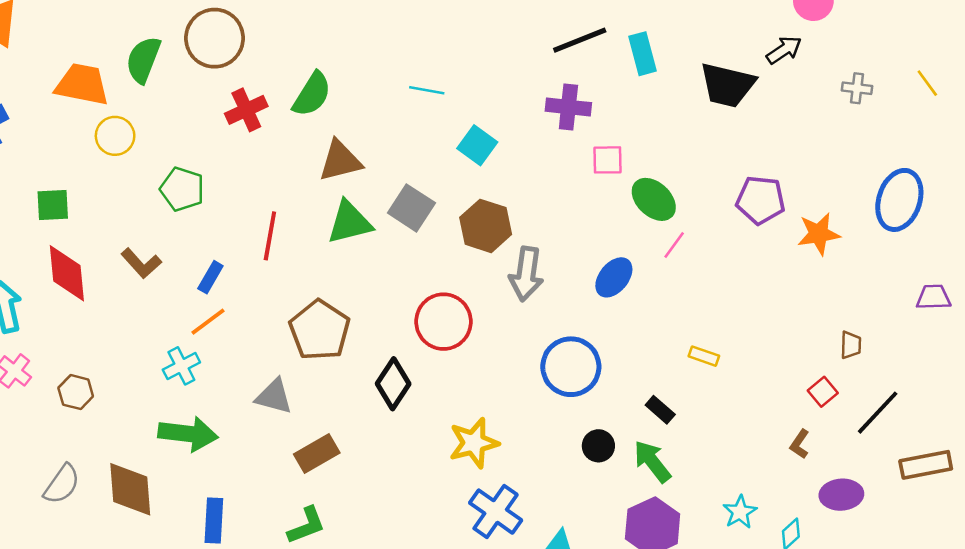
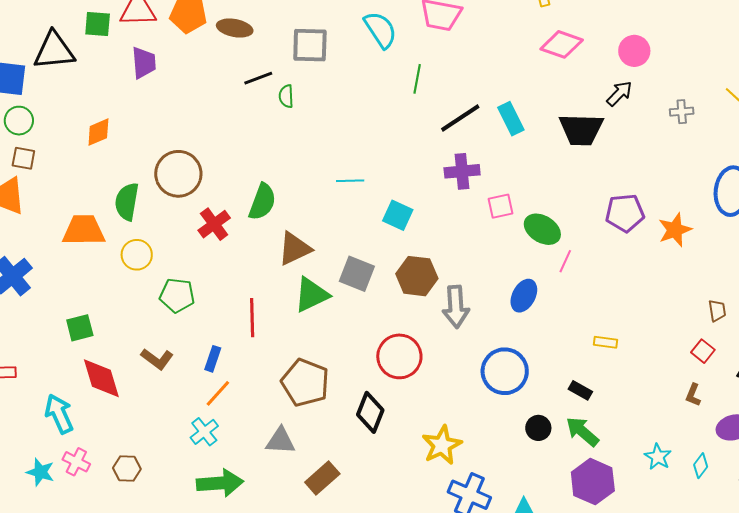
yellow circle: (115, 136) -> (137, 255), moved

